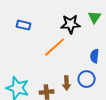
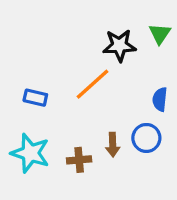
blue rectangle: (24, 25) -> (35, 98), moved

